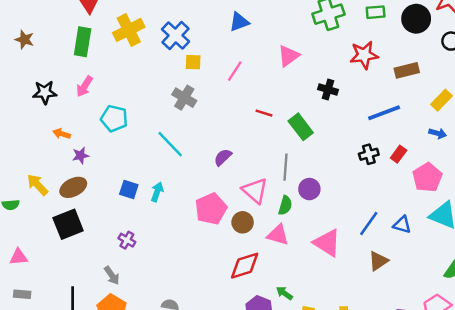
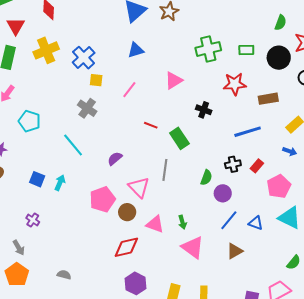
purple circle: (309, 189) -> (223, 193), moved
green semicircle: (285, 205) -> (206, 177), moved
pink triangle: (327, 243) -> (193, 247), moved
green arrow: (284, 293) -> (182, 222), moved, turned -144

